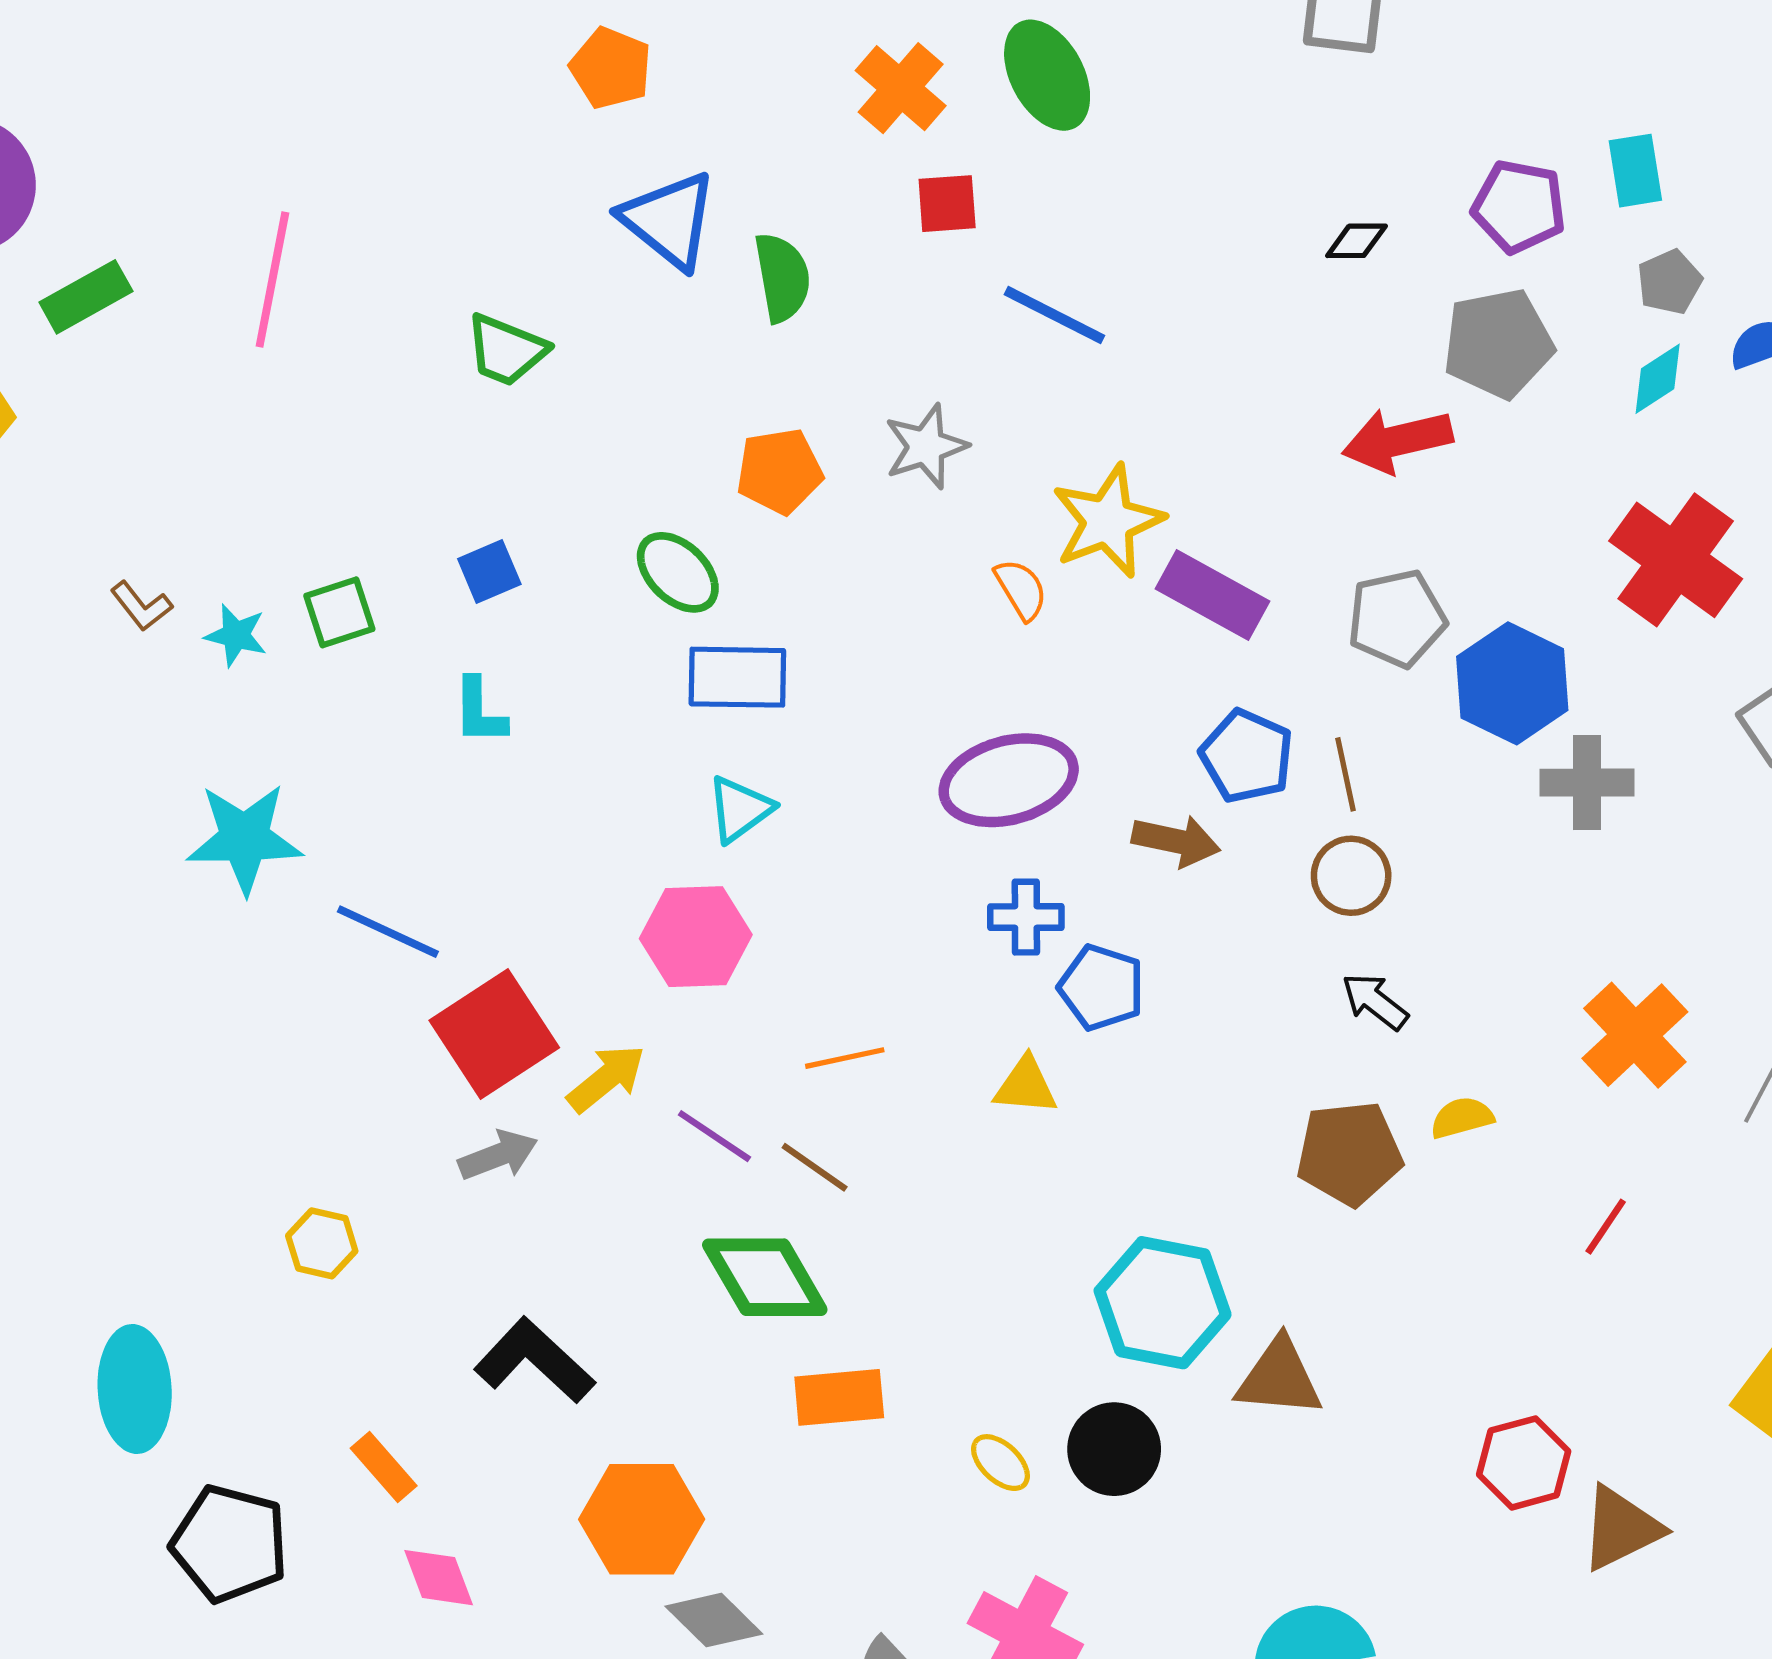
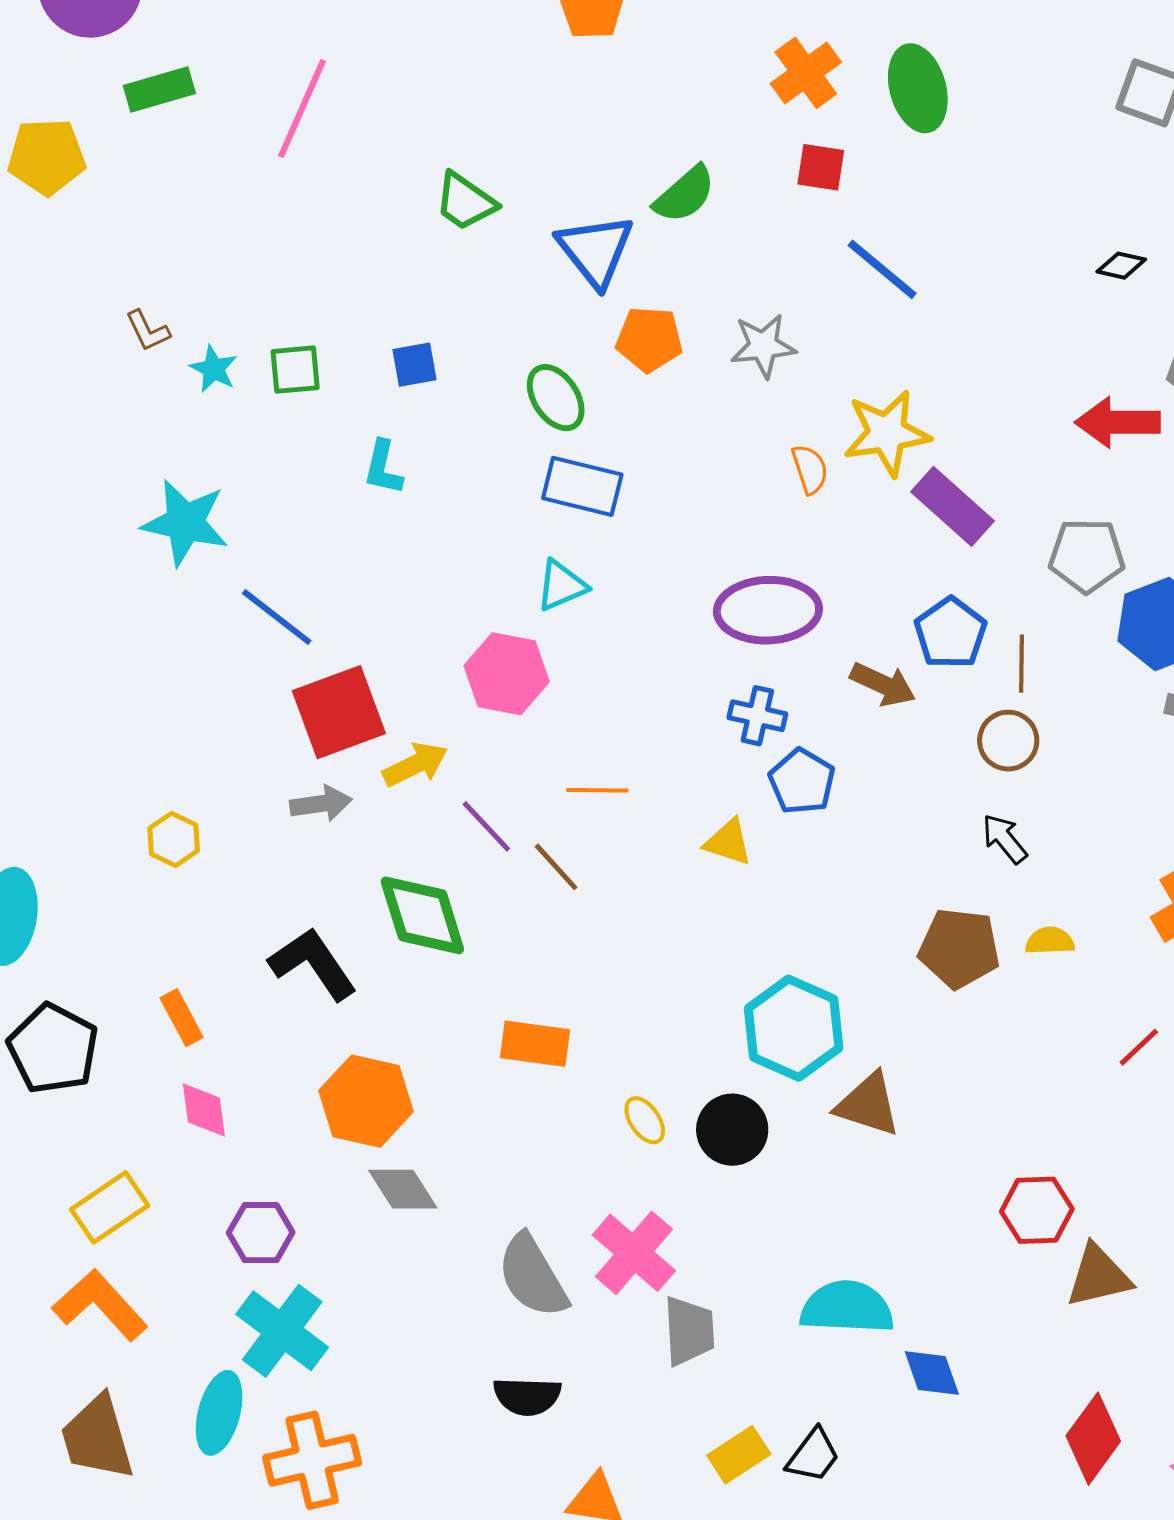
blue triangle: (669, 220) -> (595, 250), moved
green semicircle: (782, 277) -> (685, 194), turned 46
green diamond: (765, 1277) -> (422, 915), moved

